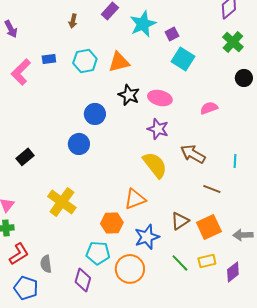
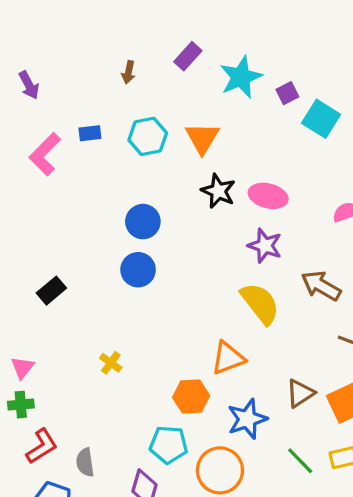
cyan square: (183, 59) -> (321, 119), moved
orange triangle: (119, 62) -> (202, 138), turned -45
blue circle: (95, 114) -> (143, 222), moved
yellow cross: (62, 202) -> (111, 363), size x0.5

